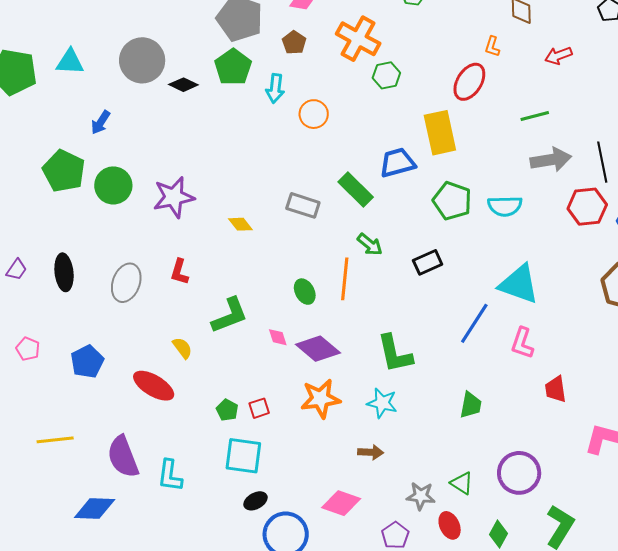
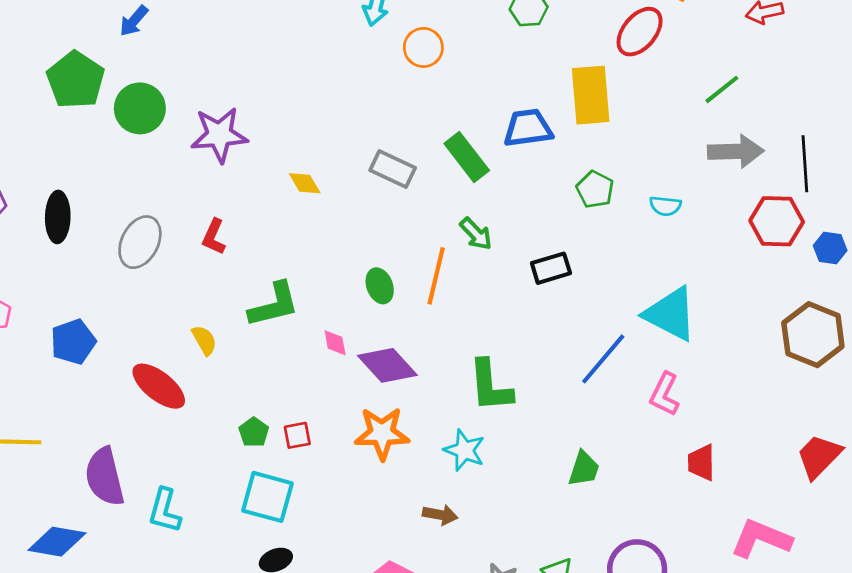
green line: (535, 116) -> (722, 89), turned -32
green pentagon: (452, 201) -> (595, 189), size x0.7
cyan semicircle: (505, 206) -> (665, 206), size x0.7

